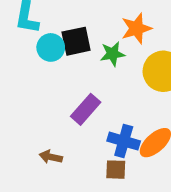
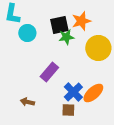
black square: (76, 41) -> (59, 25), moved
blue cross: (124, 141) -> (73, 92), turned 30

